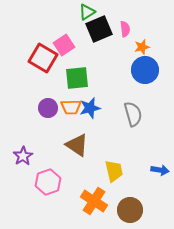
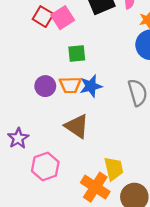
red square: (43, 58) -> (43, 17), moved, size x0.7
green square: (77, 78) -> (77, 53), size x0.7
yellow trapezoid: (114, 171) -> (114, 169), moved

